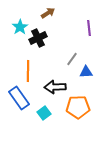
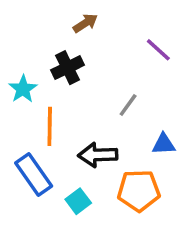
cyan star: (20, 27) -> (23, 89), moved
purple line: (89, 28) -> (158, 50), turned -42
blue triangle: (86, 72) -> (164, 144), moved

